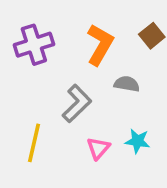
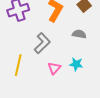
gray semicircle: (127, 84) -> (79, 34), moved

